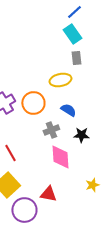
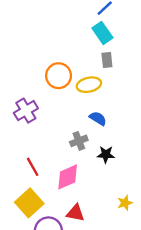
orange circle: (33, 103) -> (59, 76), moved
black star: (81, 135) -> (106, 154), moved
pink diamond: (60, 157) -> (68, 177), moved, turned 70

